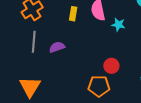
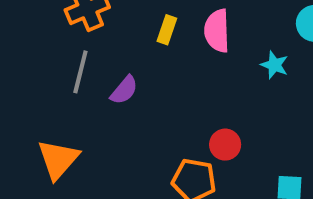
cyan star: (118, 25) -> (275, 65), moved
purple semicircle: (57, 47) -> (124, 90), turned 140

